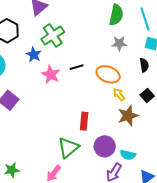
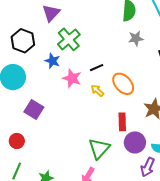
orange ellipse: (108, 74) -> (123, 84), moved, turned 35
yellow arrow: (119, 95) -> (97, 91), moved
red rectangle: (84, 121) -> (122, 122), moved

